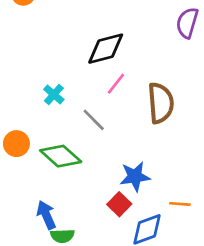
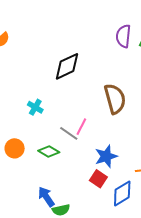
pink line: (116, 84) -> (81, 127), moved
gray line: (94, 120) -> (69, 133), moved
green diamond: (61, 156) -> (49, 152), size x0.7

